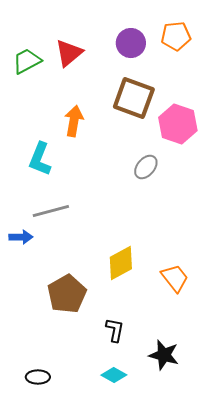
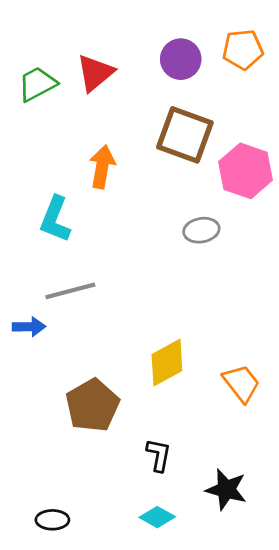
gray ellipse: (146, 167) -> (201, 230), turned 40

